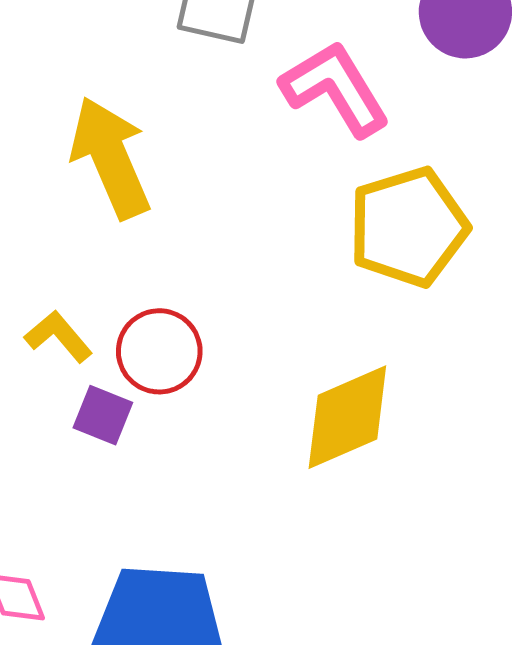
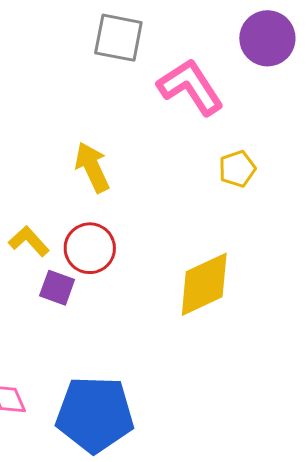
yellow arrow: (110, 158) -> (92, 167), moved, size x0.7
yellow pentagon: (408, 227) -> (237, 169), size x0.5

